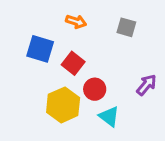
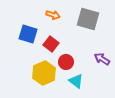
gray square: (126, 27) -> (88, 19), size x1.6
purple arrow: (146, 85) -> (102, 59), turned -98

